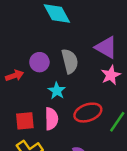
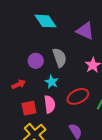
purple triangle: (106, 47) -> (85, 31), moved
red arrow: (15, 76) -> (19, 84), moved

